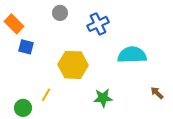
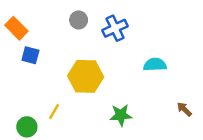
gray circle: (60, 13) -> (79, 20), moved
cyan semicircle: (132, 55) -> (155, 65), size x0.7

